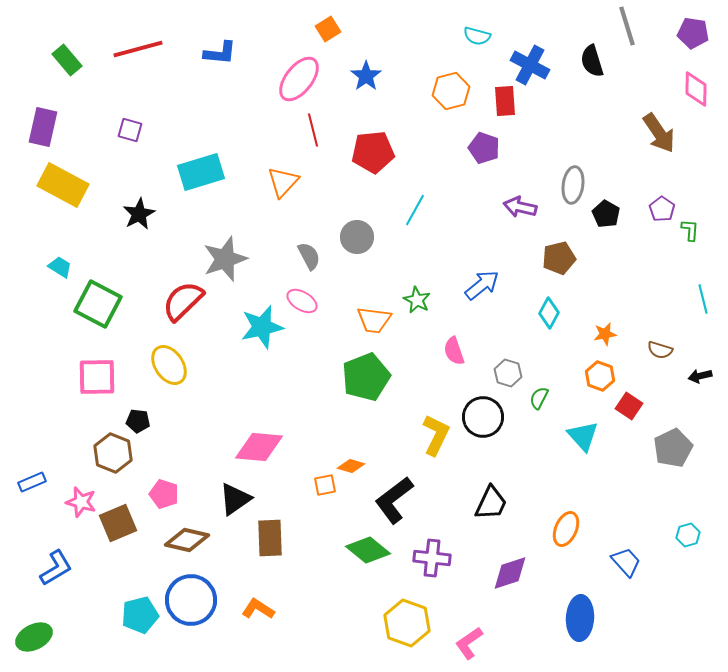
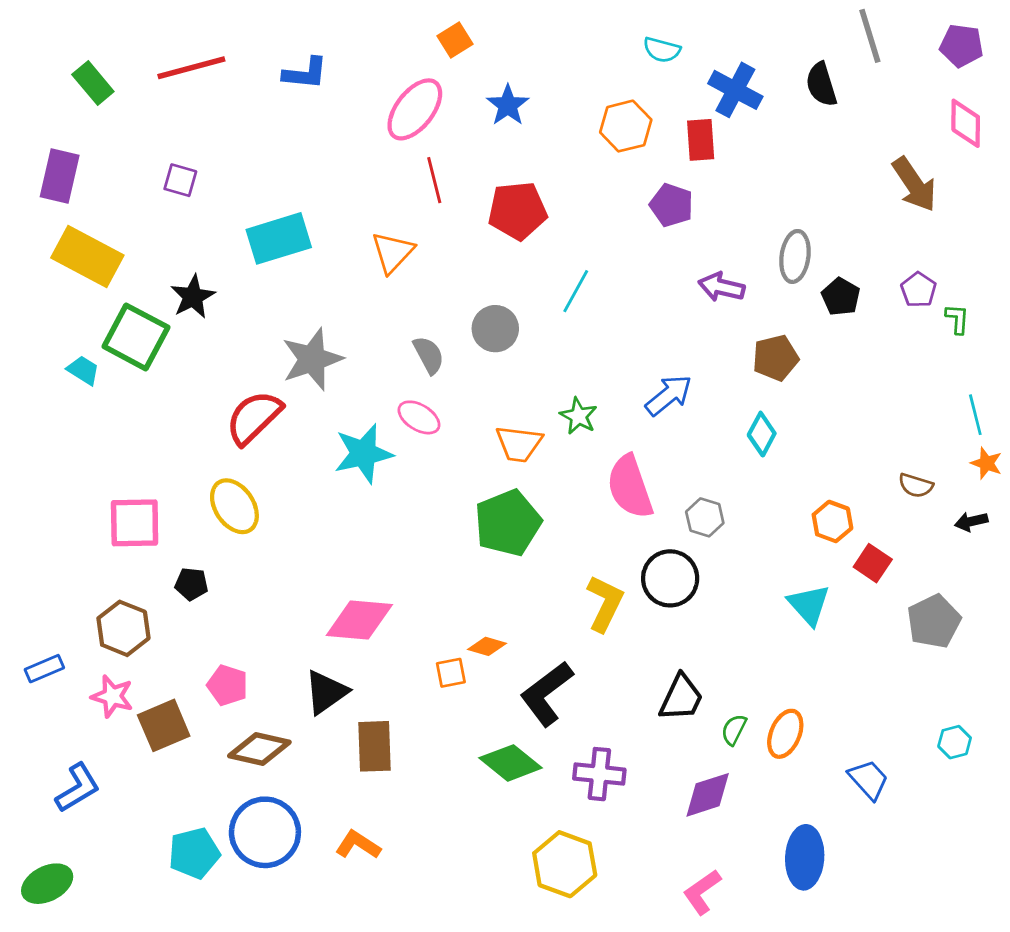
green square: (98, 304) -> (136, 337), moved
orange star: (605, 334) -> (986, 463), moved, turned 30
pink semicircle: (454, 351) -> (630, 487), size x1.6
green semicircle: (539, 398) -> (734, 730), moved
brown hexagon: (113, 453) -> (123, 628), moved
pink L-shape: (469, 643) -> (702, 892), moved

